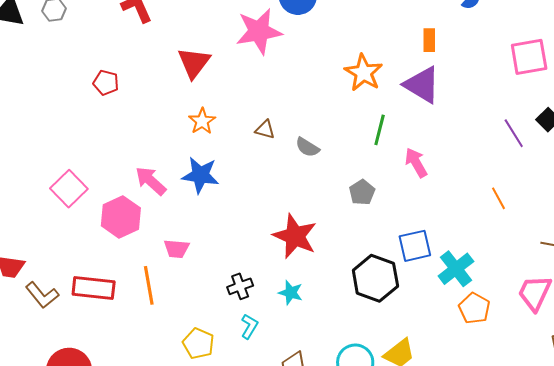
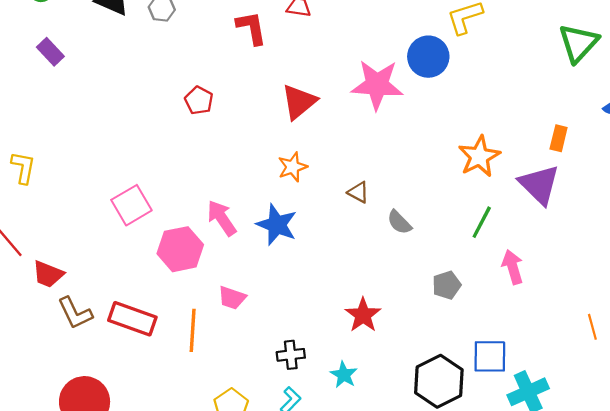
red star: (295, 236) -> (363, 315), size x0.7

